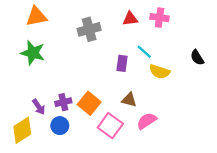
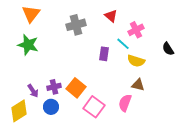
orange triangle: (36, 16) -> (31, 14), turned -42
pink cross: (160, 18) -> (136, 30), moved, turned -35
red triangle: (130, 19) -> (111, 16), turned 48
brown triangle: (129, 100) -> (138, 85), moved
pink semicircle: (147, 121) -> (125, 103), turned -36

